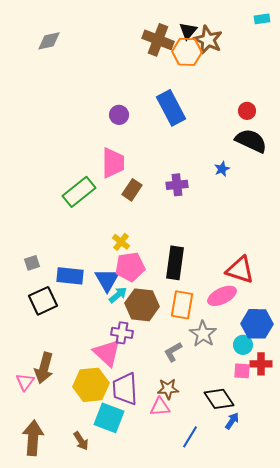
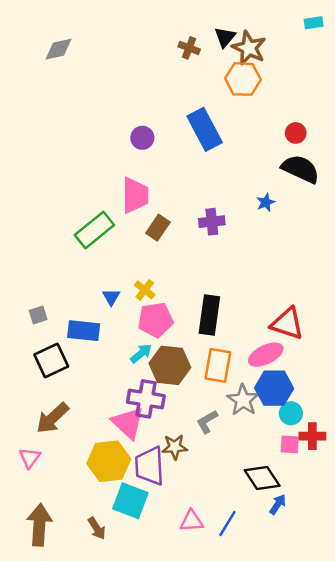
brown cross: (158, 40) -> (189, 48), size x0.6
orange hexagon: (187, 52) -> (243, 79), moved
blue triangle: (107, 280) -> (111, 297), moved, size x0.6
blue hexagon: (257, 324) -> (274, 388), moved
purple cross: (122, 333) -> (146, 399), size x1.4
brown arrow: (44, 368) -> (52, 418), moved, turned 32
brown star: (168, 389) -> (175, 447), moved
pink triangle: (160, 407) -> (191, 521), moved

